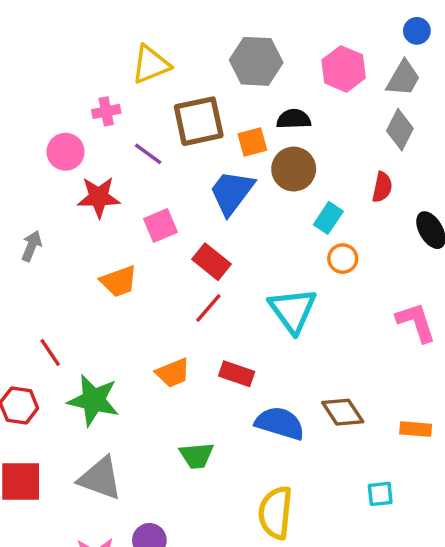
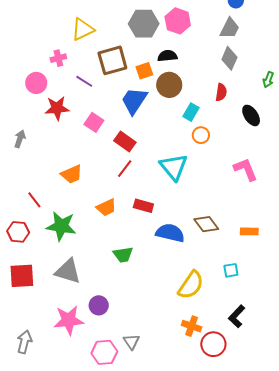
pink hexagon: (344, 69) -> (178, 21), moved
pink square: (161, 225) -> (94, 122), turned -30
orange trapezoid: (119, 281) -> (72, 174), moved
yellow semicircle: (275, 513) -> (191, 285), moved, turned -148

